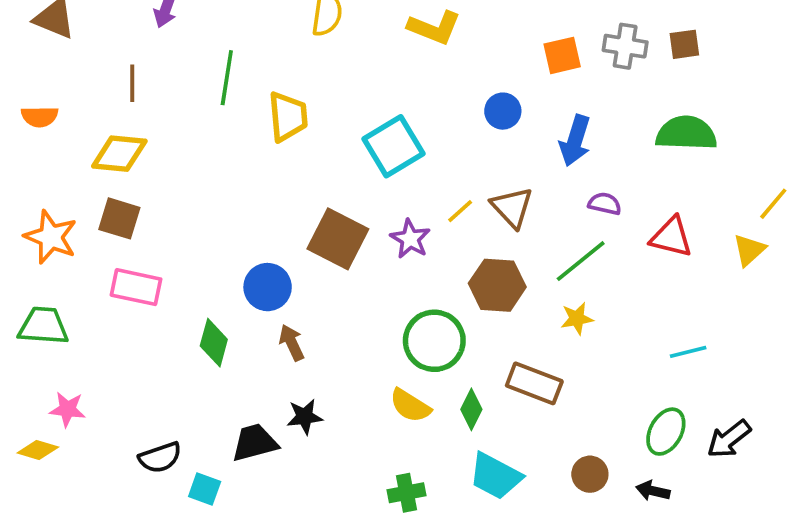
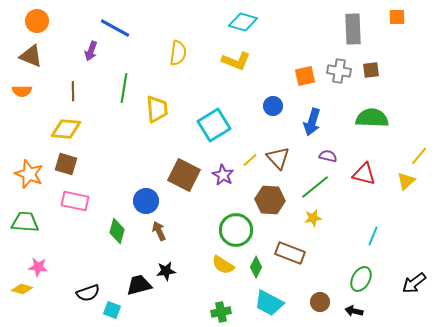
orange semicircle: (40, 117) -> (22, 91), moved
cyan line: (688, 352) -> (373, 236), turned -54
black arrow: (729, 439) -> (414, 283), moved

